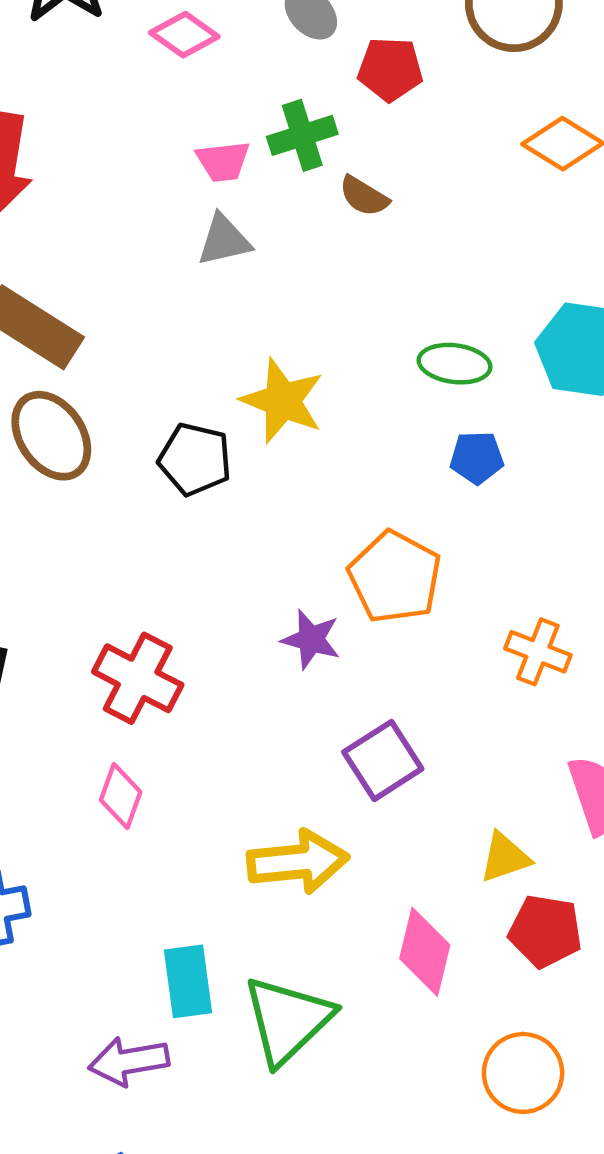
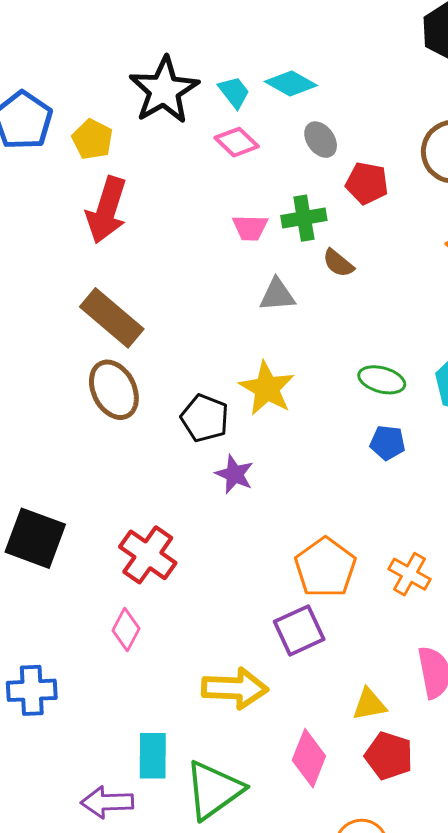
gray triangle: (224, 240) -> (277, 295), moved
orange pentagon: (395, 577) -> (325, 568), moved
purple star: (311, 639) -> (234, 474), moved

